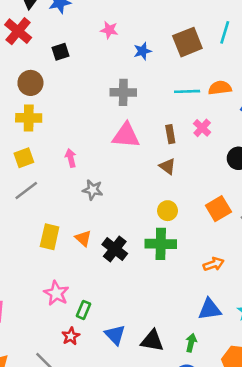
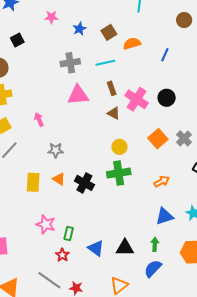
brown square: (187, 42) -> (109, 32), moved, size x0.7
orange semicircle: (220, 88) -> (132, 43), moved
cyan line: (187, 91) -> (105, 63), moved
pink cross: (202, 128) -> (137, 99), moved, size x1.6
gray star: (93, 190) -> (56, 150), moved

